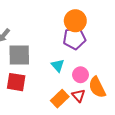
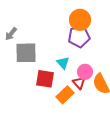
red square: (16, 82) -> (45, 79), moved
red triangle: (78, 96) -> (79, 83), moved

